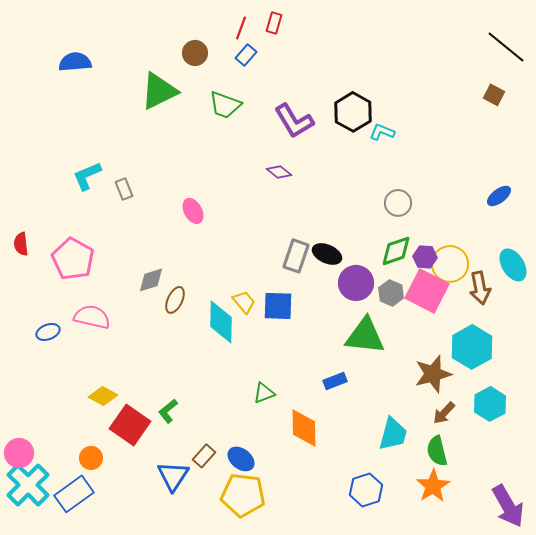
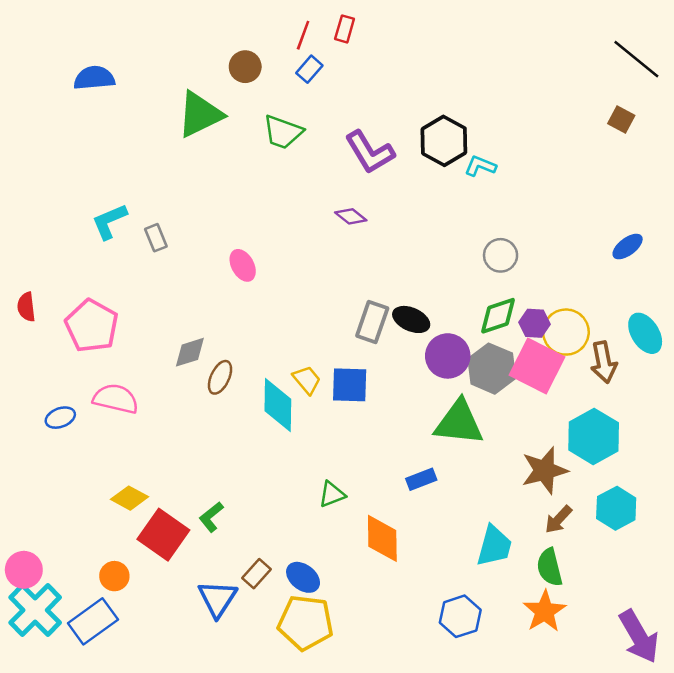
gray hexagon: (391, 293) -> (492, 369), size x1.5

